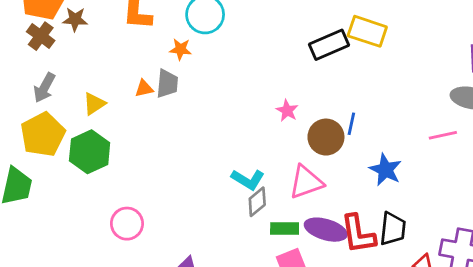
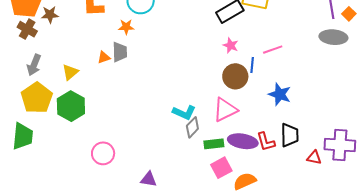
pink star: (287, 111) -> (231, 45), moved
pink line: (443, 135) -> (273, 50), moved
red L-shape: (358, 234) -> (266, 142), size x0.7

